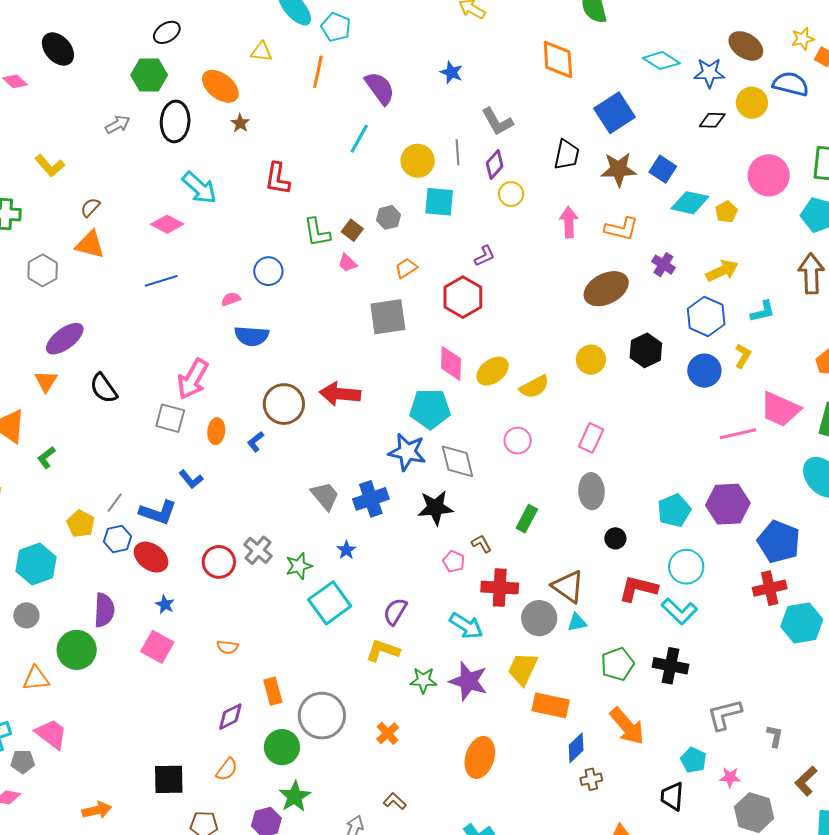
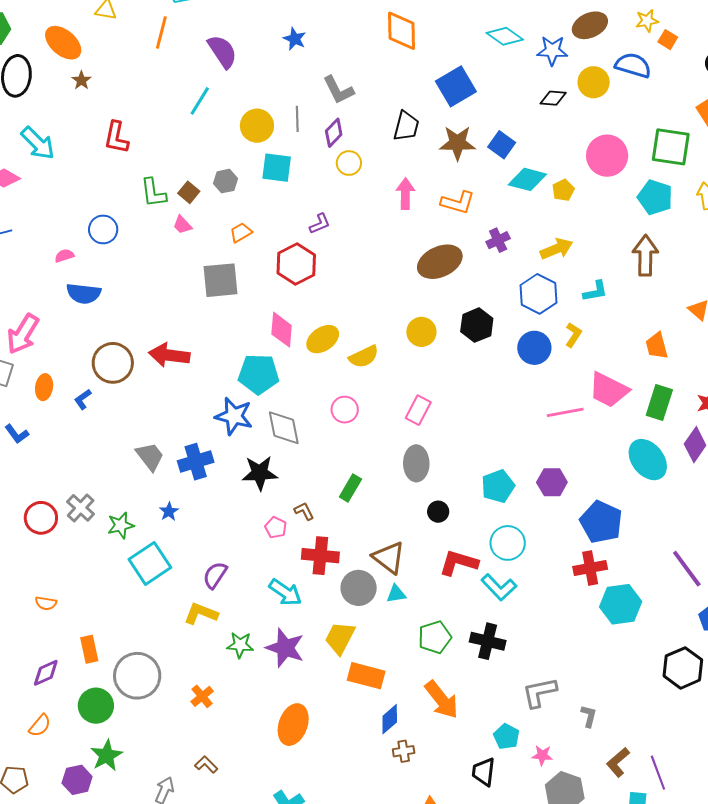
brown ellipse: (746, 46) -> (590, 25), turned -60
purple cross: (663, 265) -> (498, 240), turned 30
purple hexagon: (728, 504) -> (552, 482), size x0.7

